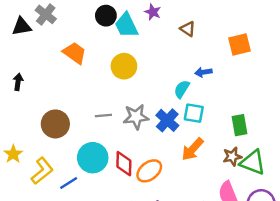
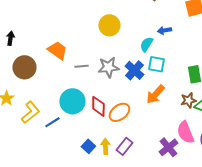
orange trapezoid: (75, 53) -> (57, 50), moved
yellow circle: (124, 66) -> (109, 25), moved
brown circle: (55, 124) -> (24, 67), moved

